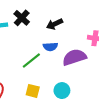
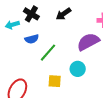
blue semicircle: (50, 47) -> (32, 39), moved
cyan circle: (62, 91) -> (78, 69), moved

